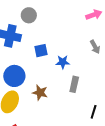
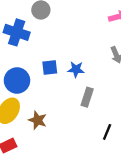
blue square: (41, 51) -> (50, 68), moved
brown star: (40, 93) -> (38, 120), moved

